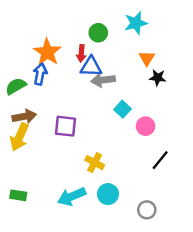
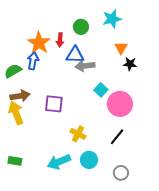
red arrow: (81, 53) -> (60, 40), moved
pink circle: (146, 126) -> (120, 104), size x1.6
yellow arrow: (19, 137) -> (16, 113), turned 135
black line: (160, 160) -> (117, 137), moved

